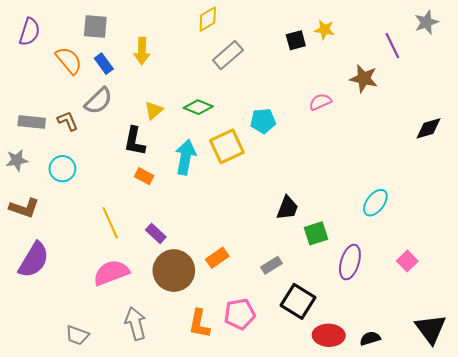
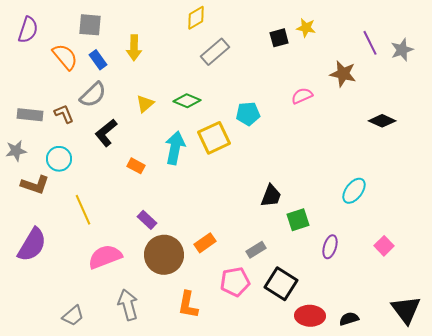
gray star: (426, 22) -> (402, 50), moved
black diamond: (428, 128) -> (382, 121), moved, turned 40
black L-shape: (135, 141) -> (106, 133), moved, turned 40
brown L-shape: (24, 208) -> (35, 185), moved
yellow line: (110, 223) -> (83, 210), moved
purple ellipse: (350, 262) -> (330, 247), size x0.7
pink pentagon: (240, 314) -> (235, 282), moved
gray trapezoid: (77, 335) -> (73, 316), turned -60

